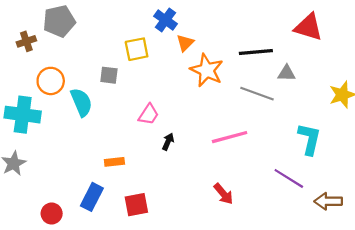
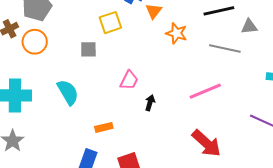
orange star: (207, 70) -> (176, 33), size x0.7
orange circle: (51, 81) -> (35, 42), moved
cyan semicircle: (81, 102) -> (68, 92), moved
red arrow: (223, 194) -> (206, 143), size x1.5

